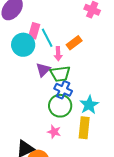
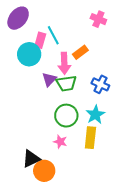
cyan line: (47, 38) -> (53, 35), moved
pink arrow: (58, 54) -> (64, 63), size x1.5
blue cross: (63, 90) -> (100, 84), moved

